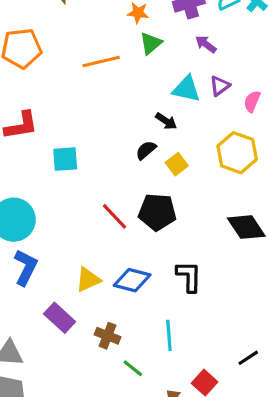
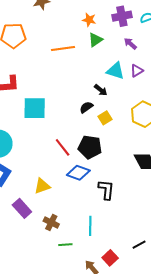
cyan square: (65, 159) -> (35, 108), size x1.4
blue diamond: (132, 280) -> (78, 173), moved
green line: (133, 368) -> (65, 245), turned -48

